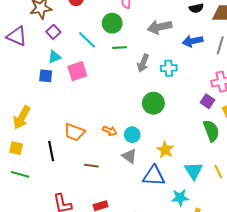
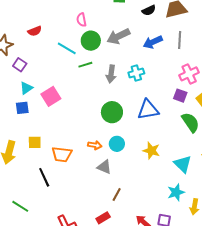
green circle: (112, 23) -> (91, 41), moved
cyan line: (87, 40) -> (67, 48), moved
green circle: (153, 103) -> (112, 112), moved
yellow square: (16, 148) -> (35, 142), moved
gray triangle: (129, 156) -> (104, 167), moved
brown line: (91, 166) -> (117, 194), moved, turned -56
green line: (20, 174) -> (20, 206), turned 30
blue triangle: (154, 176) -> (148, 110), moved

